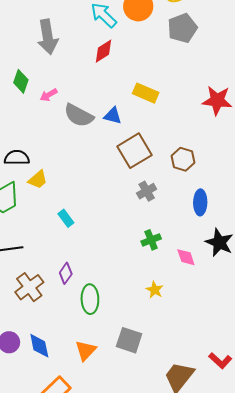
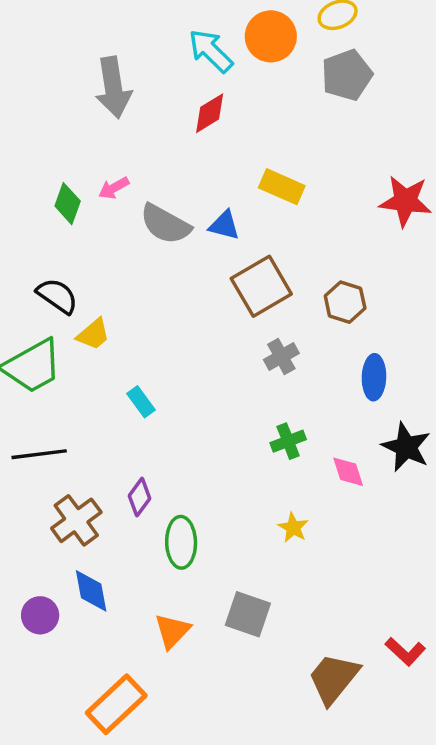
green diamond: (21, 81) -> (68, 204), moved
black semicircle: (17, 158) -> (57, 296), turned 35
blue diamond: (39, 346) -> (91, 591), moved

